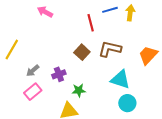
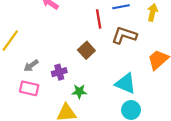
yellow arrow: (130, 13) -> (152, 12), moved
brown L-shape: (110, 49) -> (124, 35), moved
pink rectangle: (33, 92) -> (29, 88), turned 48

